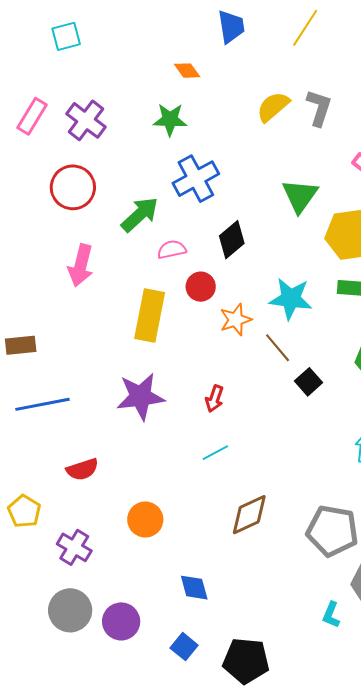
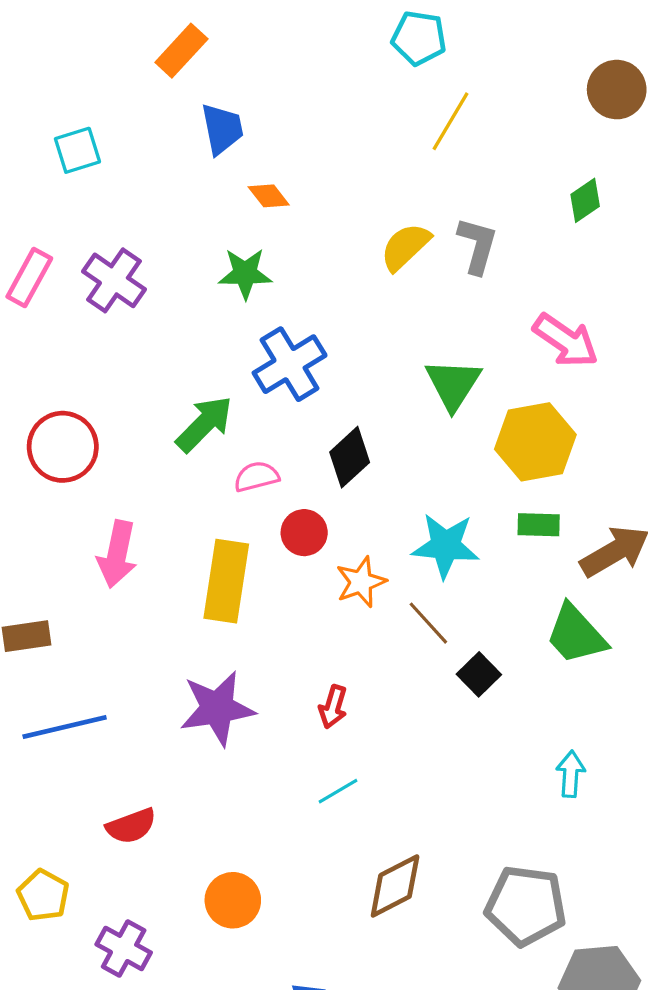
blue trapezoid: (231, 27) -> (222, 129), moved
red circle: (73, 187) -> (63, 447), moved
pink arrow: (81, 265) -> (117, 554), moved

